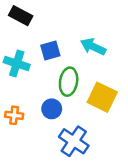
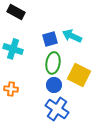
blue square: (50, 51) -> (50, 39), moved
blue circle: (52, 109) -> (54, 85), moved

